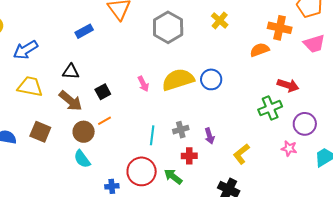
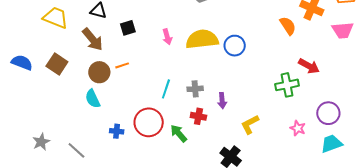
orange semicircle: (260, 50) -> (288, 26), turned 66
black square: (103, 92) -> (128, 28), moved
purple circle: (305, 124) -> (328, 113), moved

